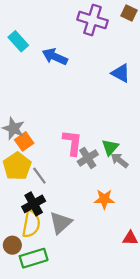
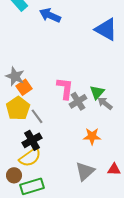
blue triangle: (121, 73) -> (106, 29), size x1.4
gray triangle: (61, 223) -> (85, 171), moved
yellow semicircle: (31, 224) -> (30, 157), turned 45

